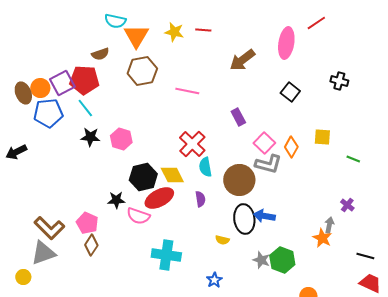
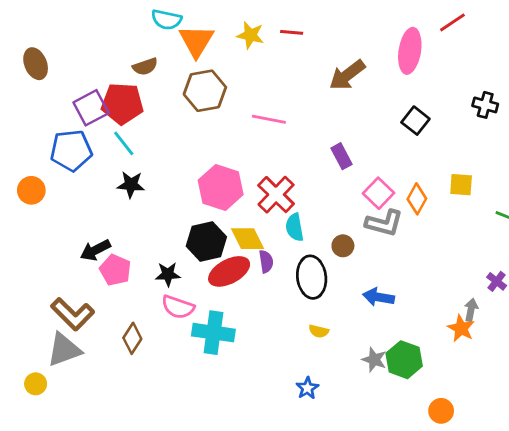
orange circle: (40, 88) -> (31, 190), moved
brown ellipse: (23, 93) -> (36, 64), moved
pink hexagon: (121, 139) -> (221, 187), moved, size x1.4
black arrow: (16, 152) -> (95, 250), moved
brown circle: (239, 180) -> (343, 246), size x0.5
purple semicircle: (200, 199) -> (266, 261), moved
pink semicircle: (138, 216) -> (178, 307), moved
black ellipse: (244, 219) -> (312, 277), moved
pink pentagon: (87, 223) -> (115, 270), moved
cyan cross: (166, 255) -> (213, 333), moved

